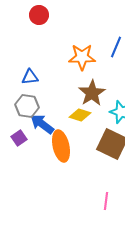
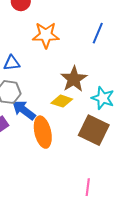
orange star: (82, 57) -> (46, 35), moved

